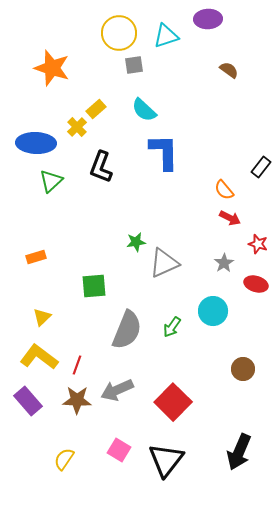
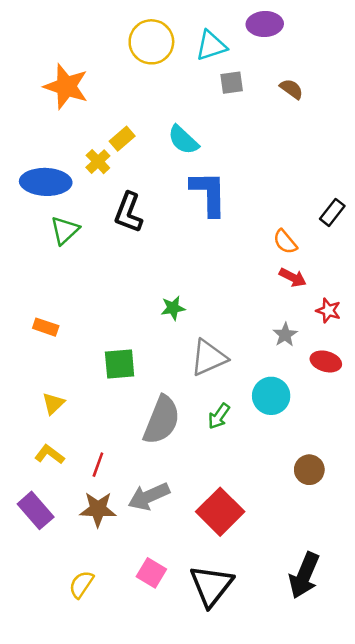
gray square: (134, 65) -> (232, 83), moved
orange rectangle: (36, 257) -> (46, 327), turned 36
gray triangle: (164, 263) -> (209, 358), moved
yellow L-shape: (39, 357) -> (50, 454), size x0.6

